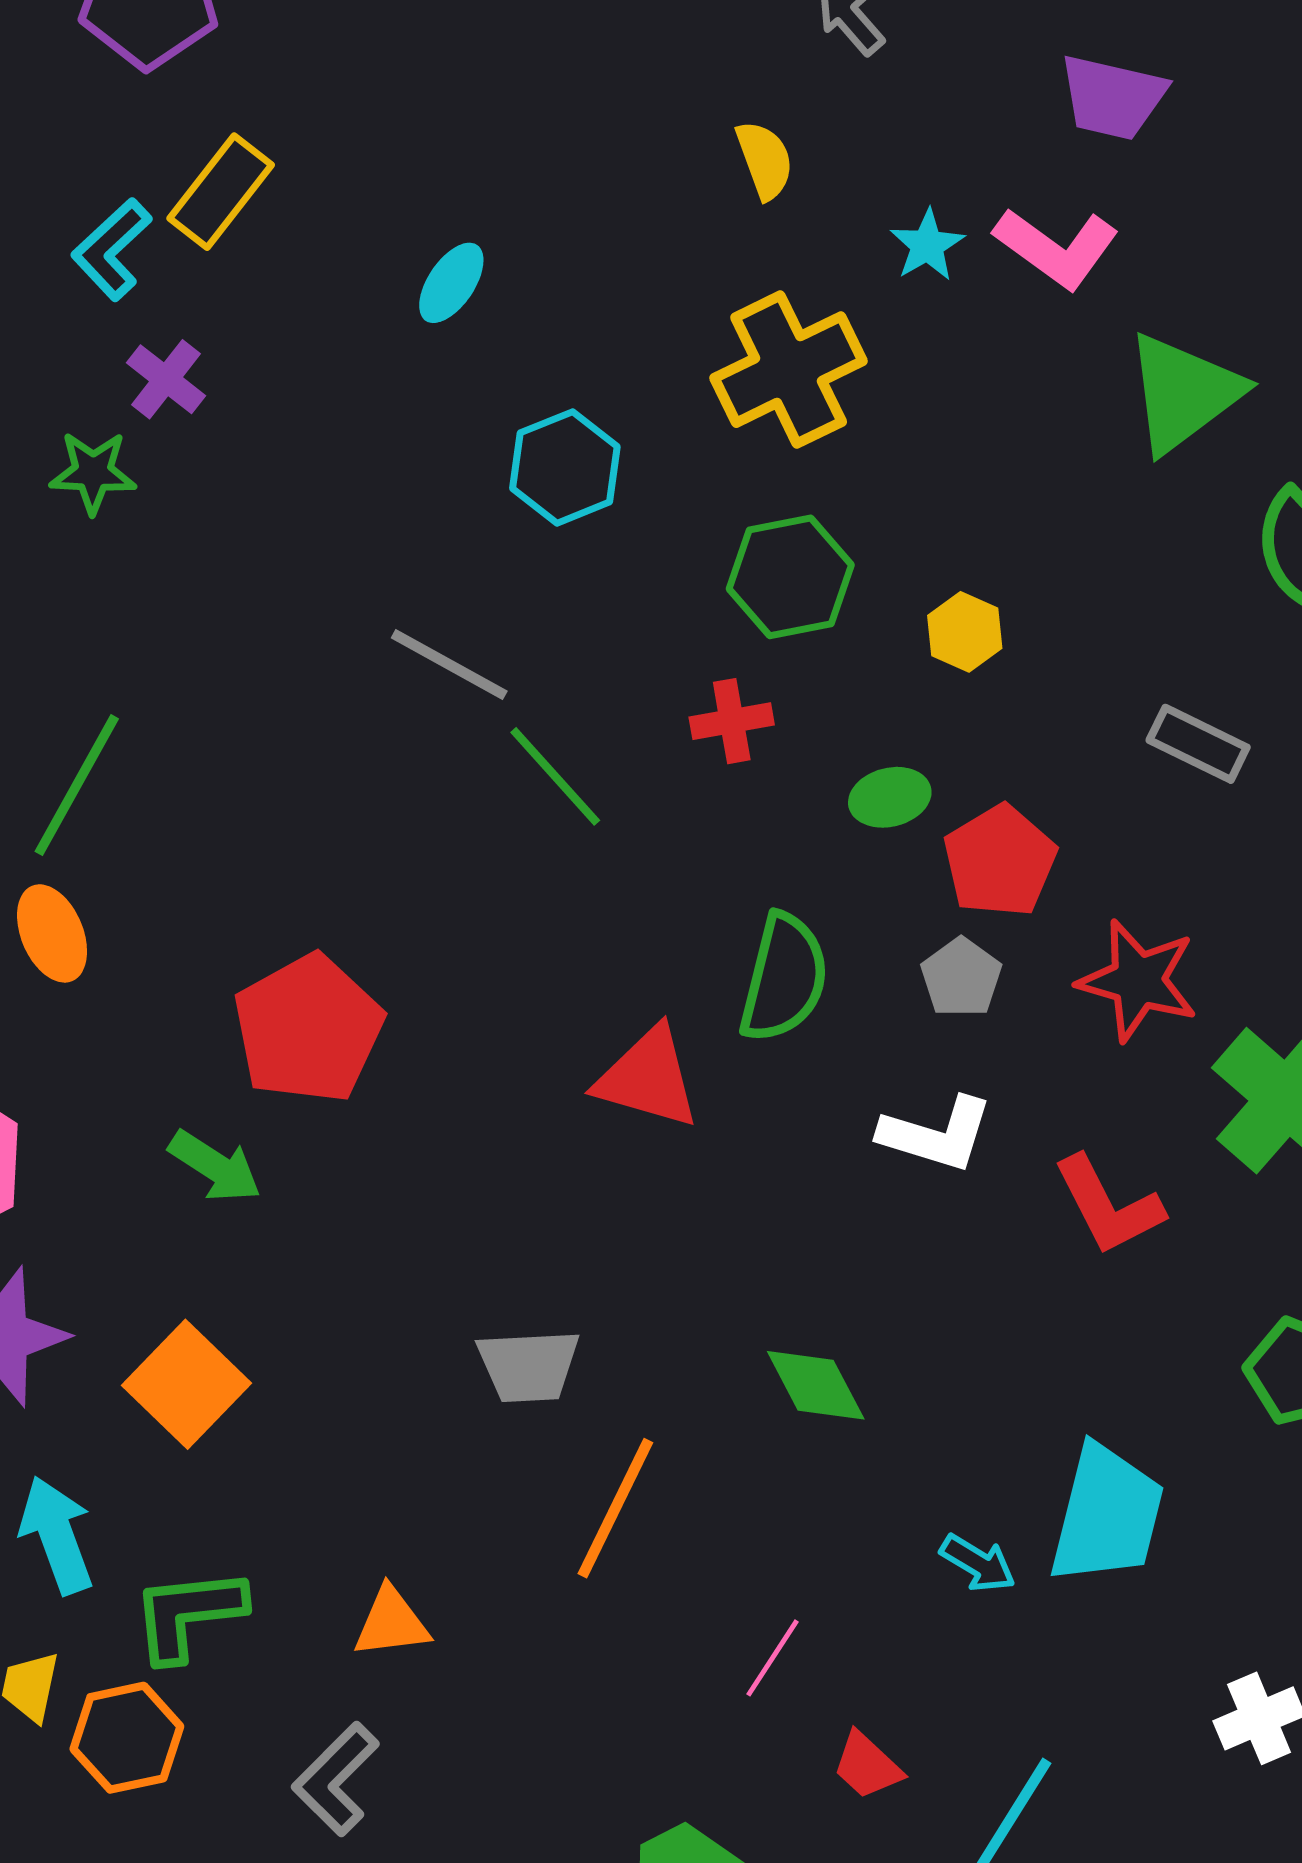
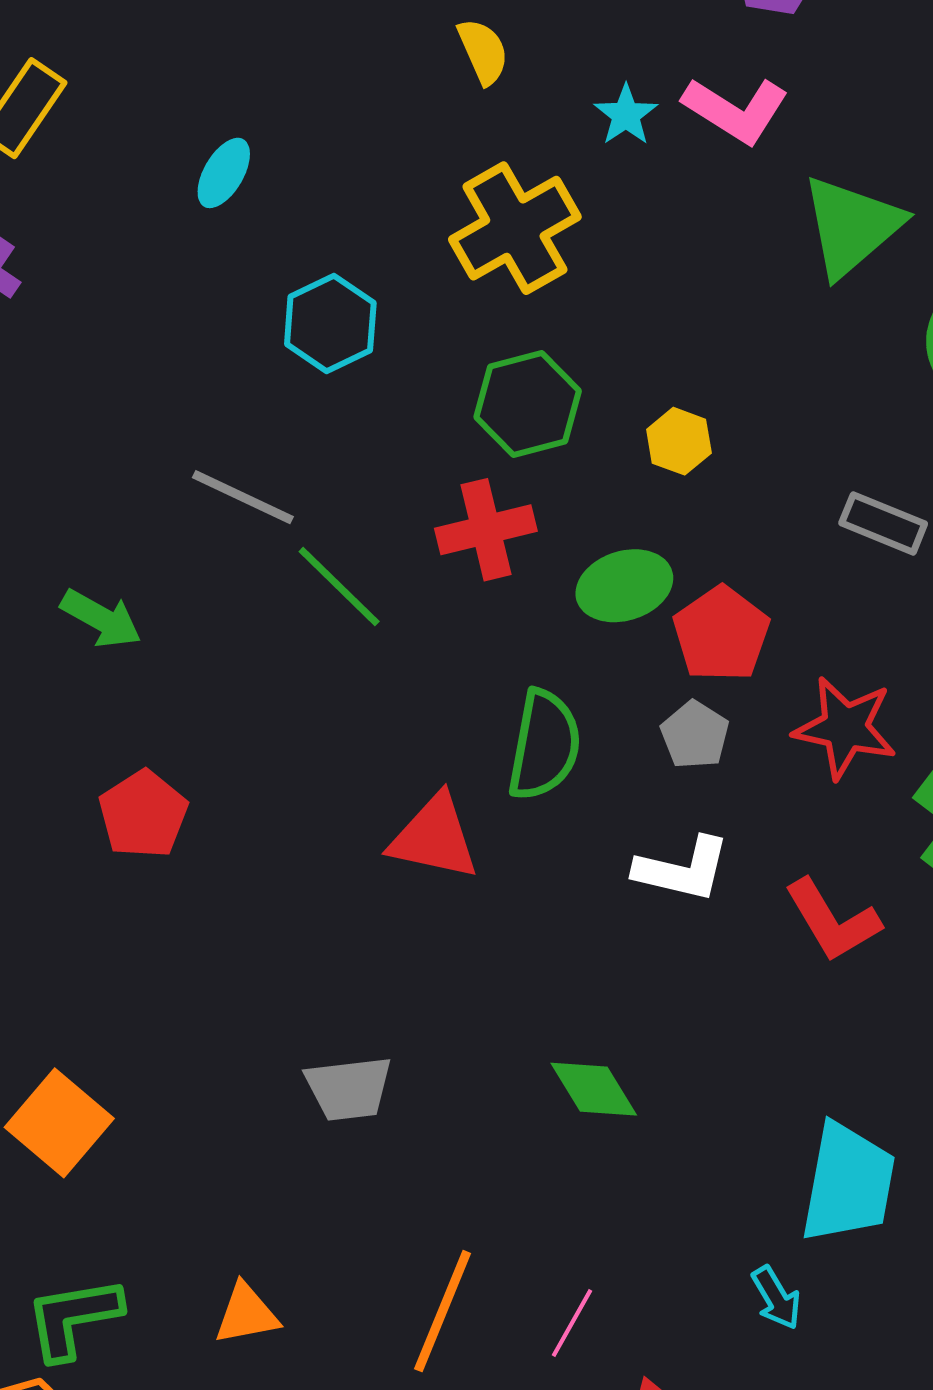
red cross: (732, 721) -> (486, 530), size x1.4
green ellipse: (890, 797) -> (624, 586), size x1.4
red pentagon: (308, 1029) -> (143, 814), size x0.7
green arrow: (215, 1166) -> (101, 619), moved
orange line: (615, 1508) -> (443, 1311), moved
cyan arrow: (978, 1563) -> (776, 1298), moved, turned 32

